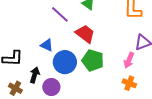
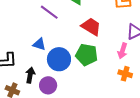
red trapezoid: (85, 34) -> (91, 27), moved

